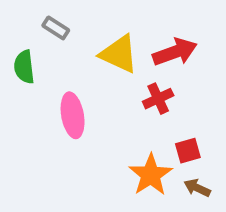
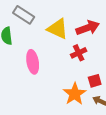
gray rectangle: (56, 28) -> (24, 15), size x1.5

